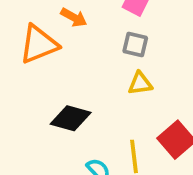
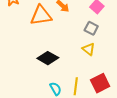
yellow triangle: (140, 83) -> (89, 49), turned 32

